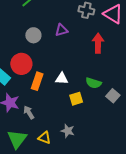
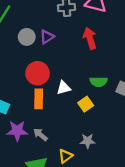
gray circle: (33, 35) -> (27, 37), moved
red circle: (21, 64) -> (38, 73), moved
yellow triangle: (44, 138) -> (65, 156), turned -40

